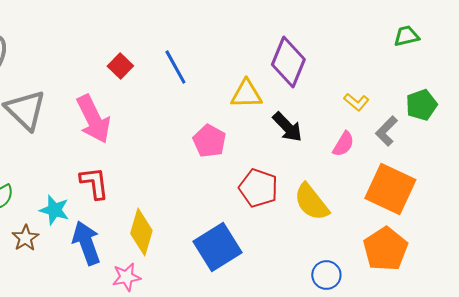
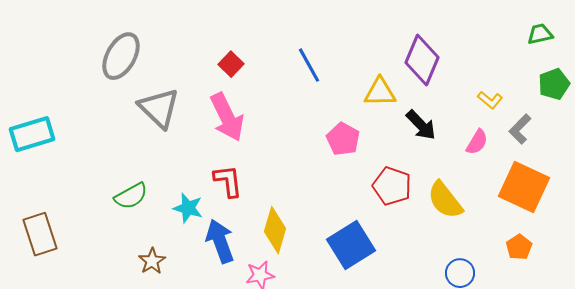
red square: (120, 66) -> (231, 64), moved
green pentagon: (421, 105) -> (554, 84), moved
brown star: (25, 238) -> (152, 261), moved
orange pentagon: (385, 249) -> (519, 247), size x0.6

